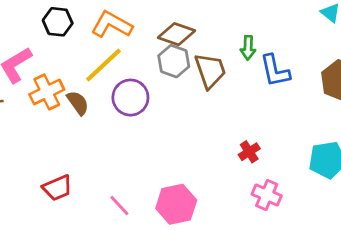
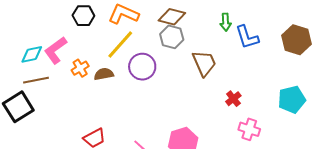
brown trapezoid: (210, 71) -> (204, 63), moved
orange cross: (47, 92) -> (80, 68), size x0.7
brown semicircle: (78, 103) -> (104, 74), turned -60

